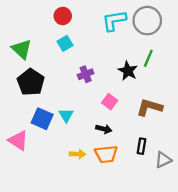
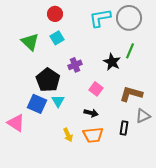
green triangle: (22, 49) -> (30, 42), moved
black pentagon: (31, 82) -> (48, 80), moved
yellow arrow: (78, 154) -> (68, 135), turned 64
gray triangle: (163, 160) -> (143, 116), moved

